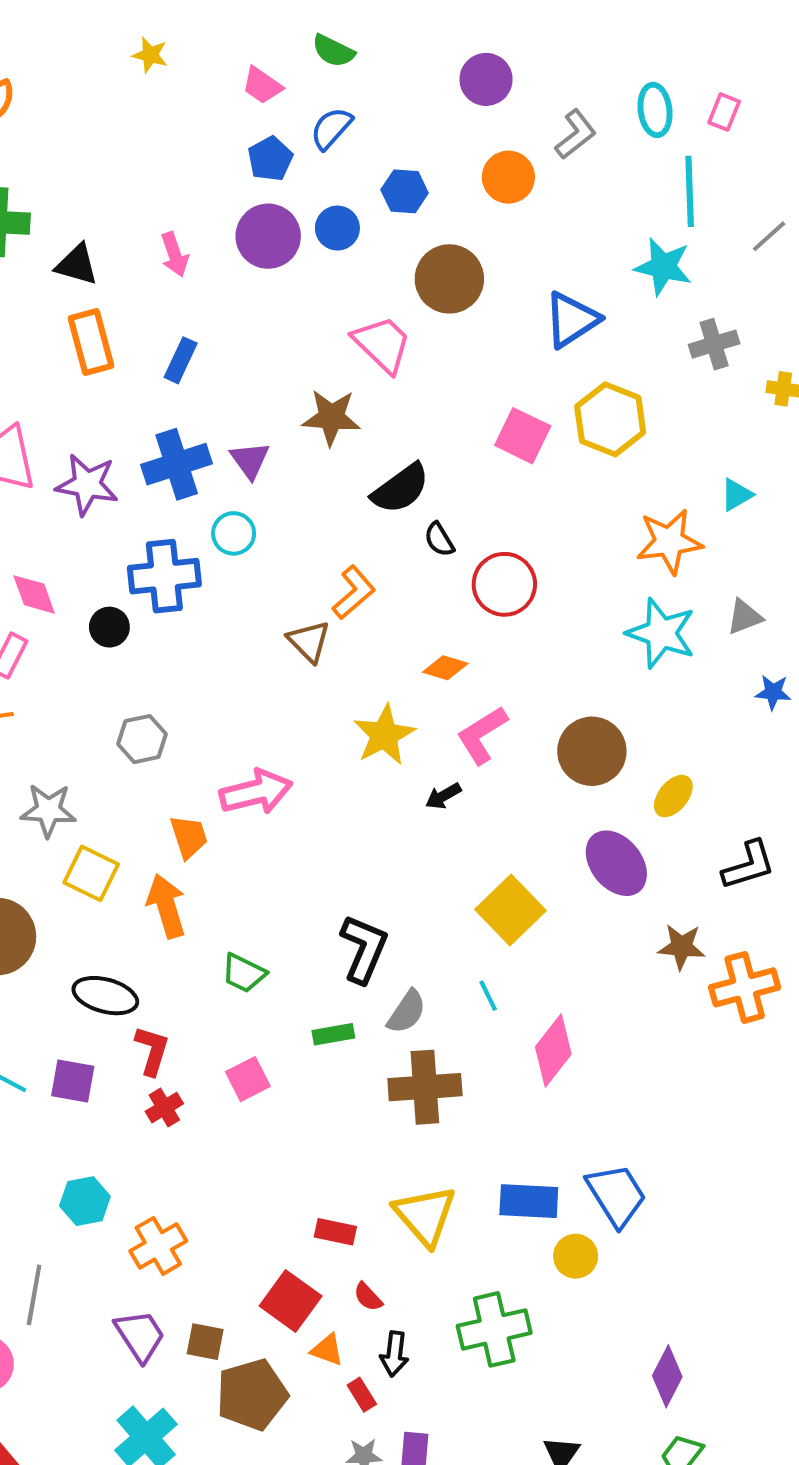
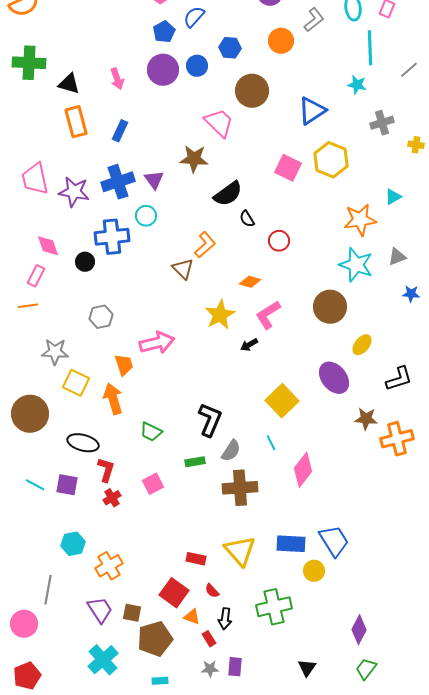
cyan star: (663, 267) -> (357, 85), size x0.7
red circle: (504, 584) -> (279, 241), size x0.7
brown circle: (592, 751) -> (330, 307), moved

